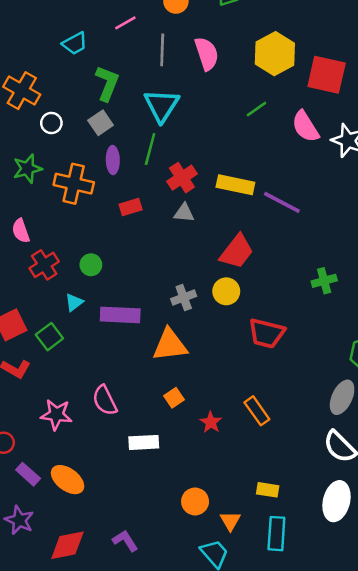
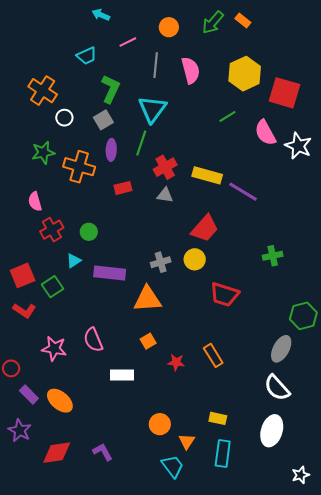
red star: (211, 422) -> (176, 362), turned -30

